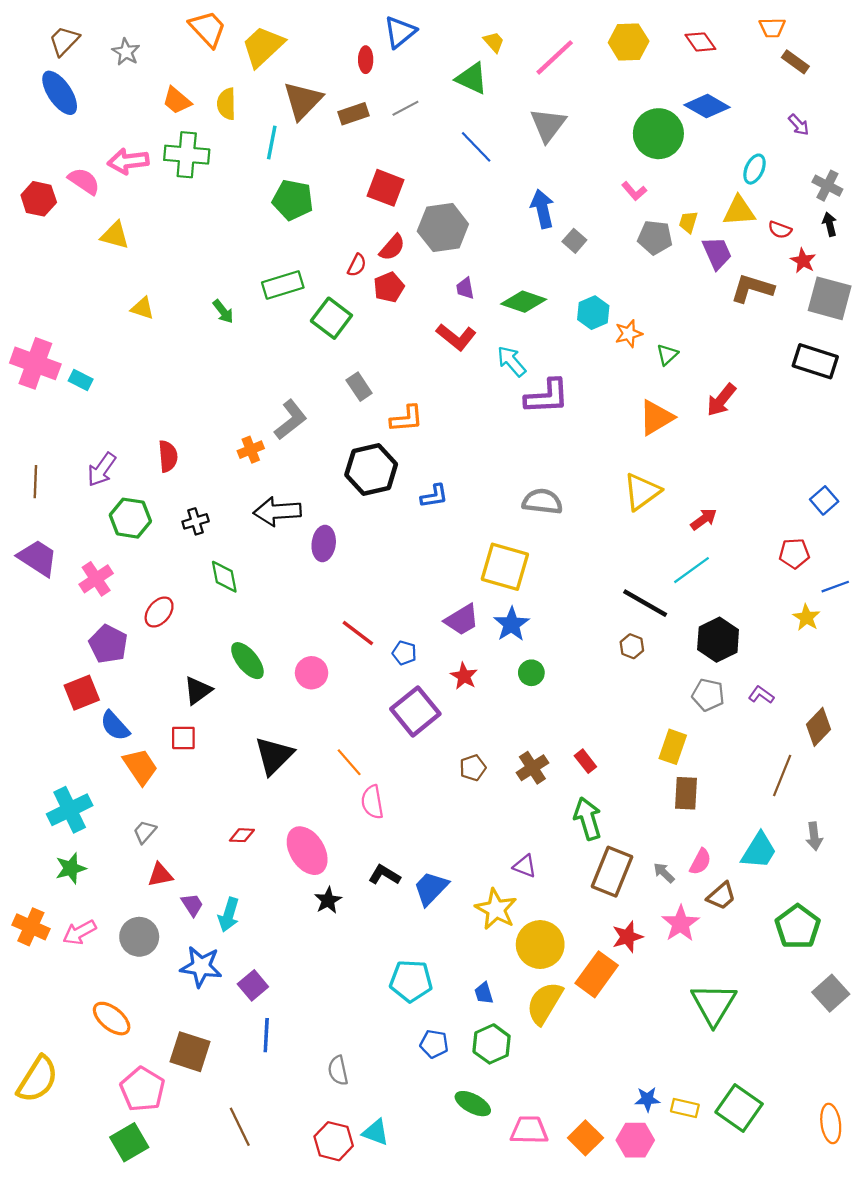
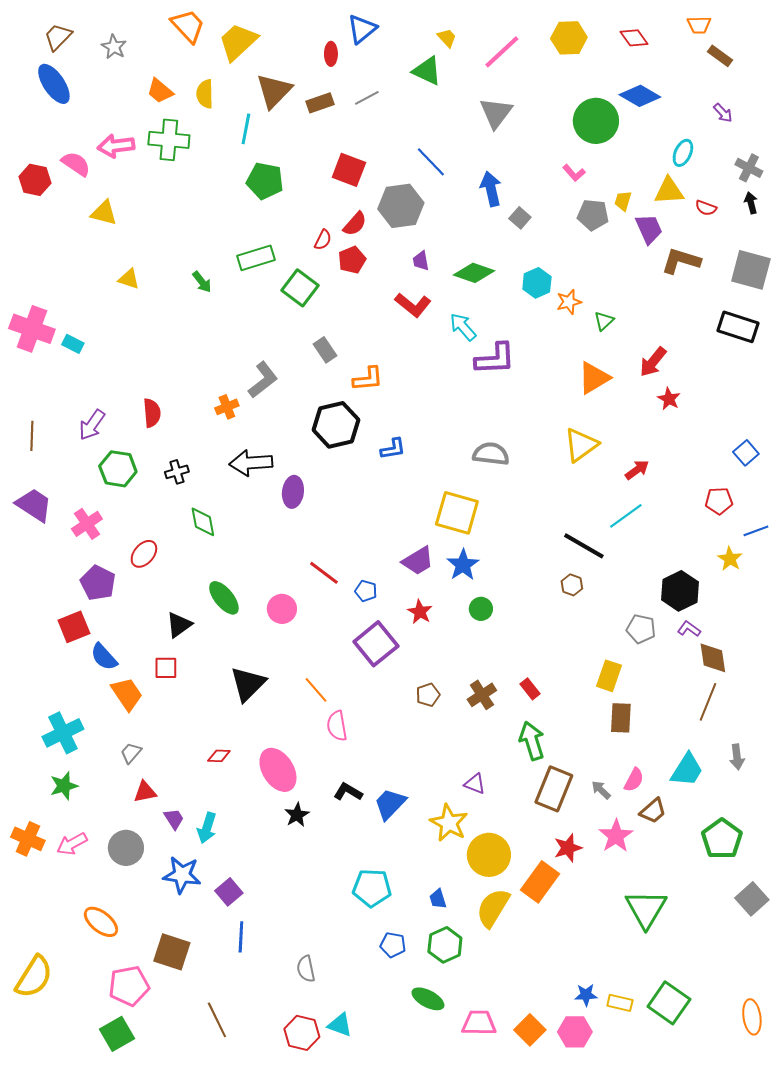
blue line: (476, 147) -> (431, 162), moved
red star: (803, 261) -> (669, 399), moved
black hexagon: (718, 640) -> (680, 591), moved
brown diamond: (819, 727) -> (713, 658), moved, turned -52
pink pentagon: (143, 1089) -> (129, 986), turned 30

